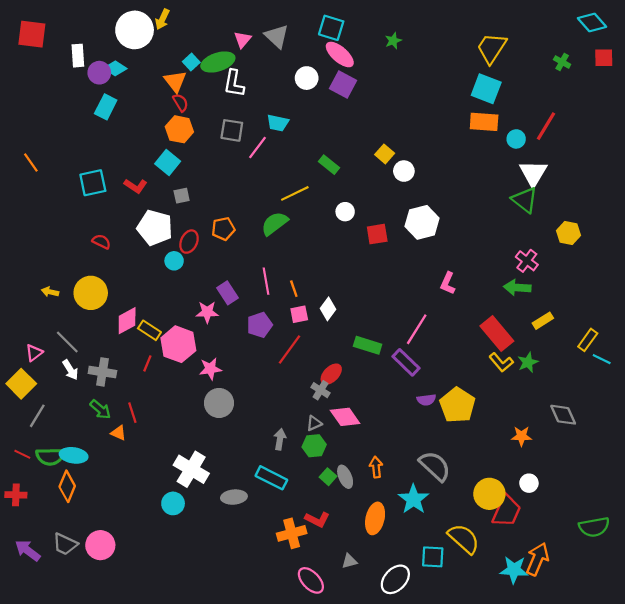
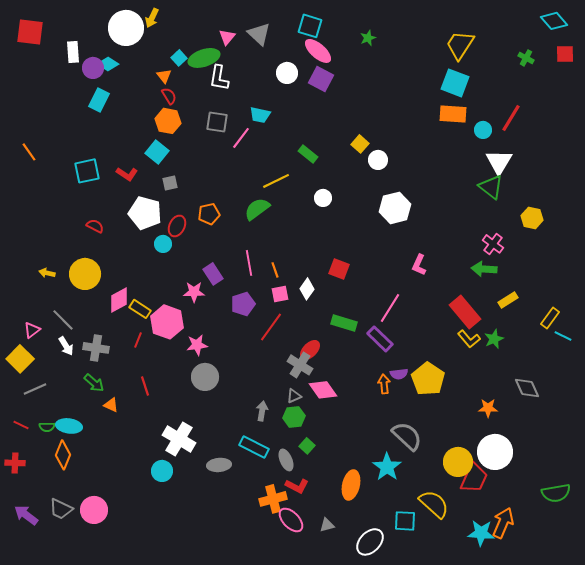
orange triangle: (175, 81) -> (164, 76), size x0.7
red square: (377, 234) -> (339, 269), moved, turned 30
gray cross: (321, 390) -> (300, 365), size x1.4
red line: (132, 413) -> (145, 386), moved
gray line: (37, 416) -> (35, 389), turned 35
green semicircle: (50, 456) -> (47, 427), size x0.6
orange arrow: (376, 467) -> (384, 384), moved
gray ellipse: (345, 477) -> (286, 460), moved
white circle: (529, 483) -> (495, 452), size x2.0
pink ellipse: (311, 580) -> (291, 520), moved

